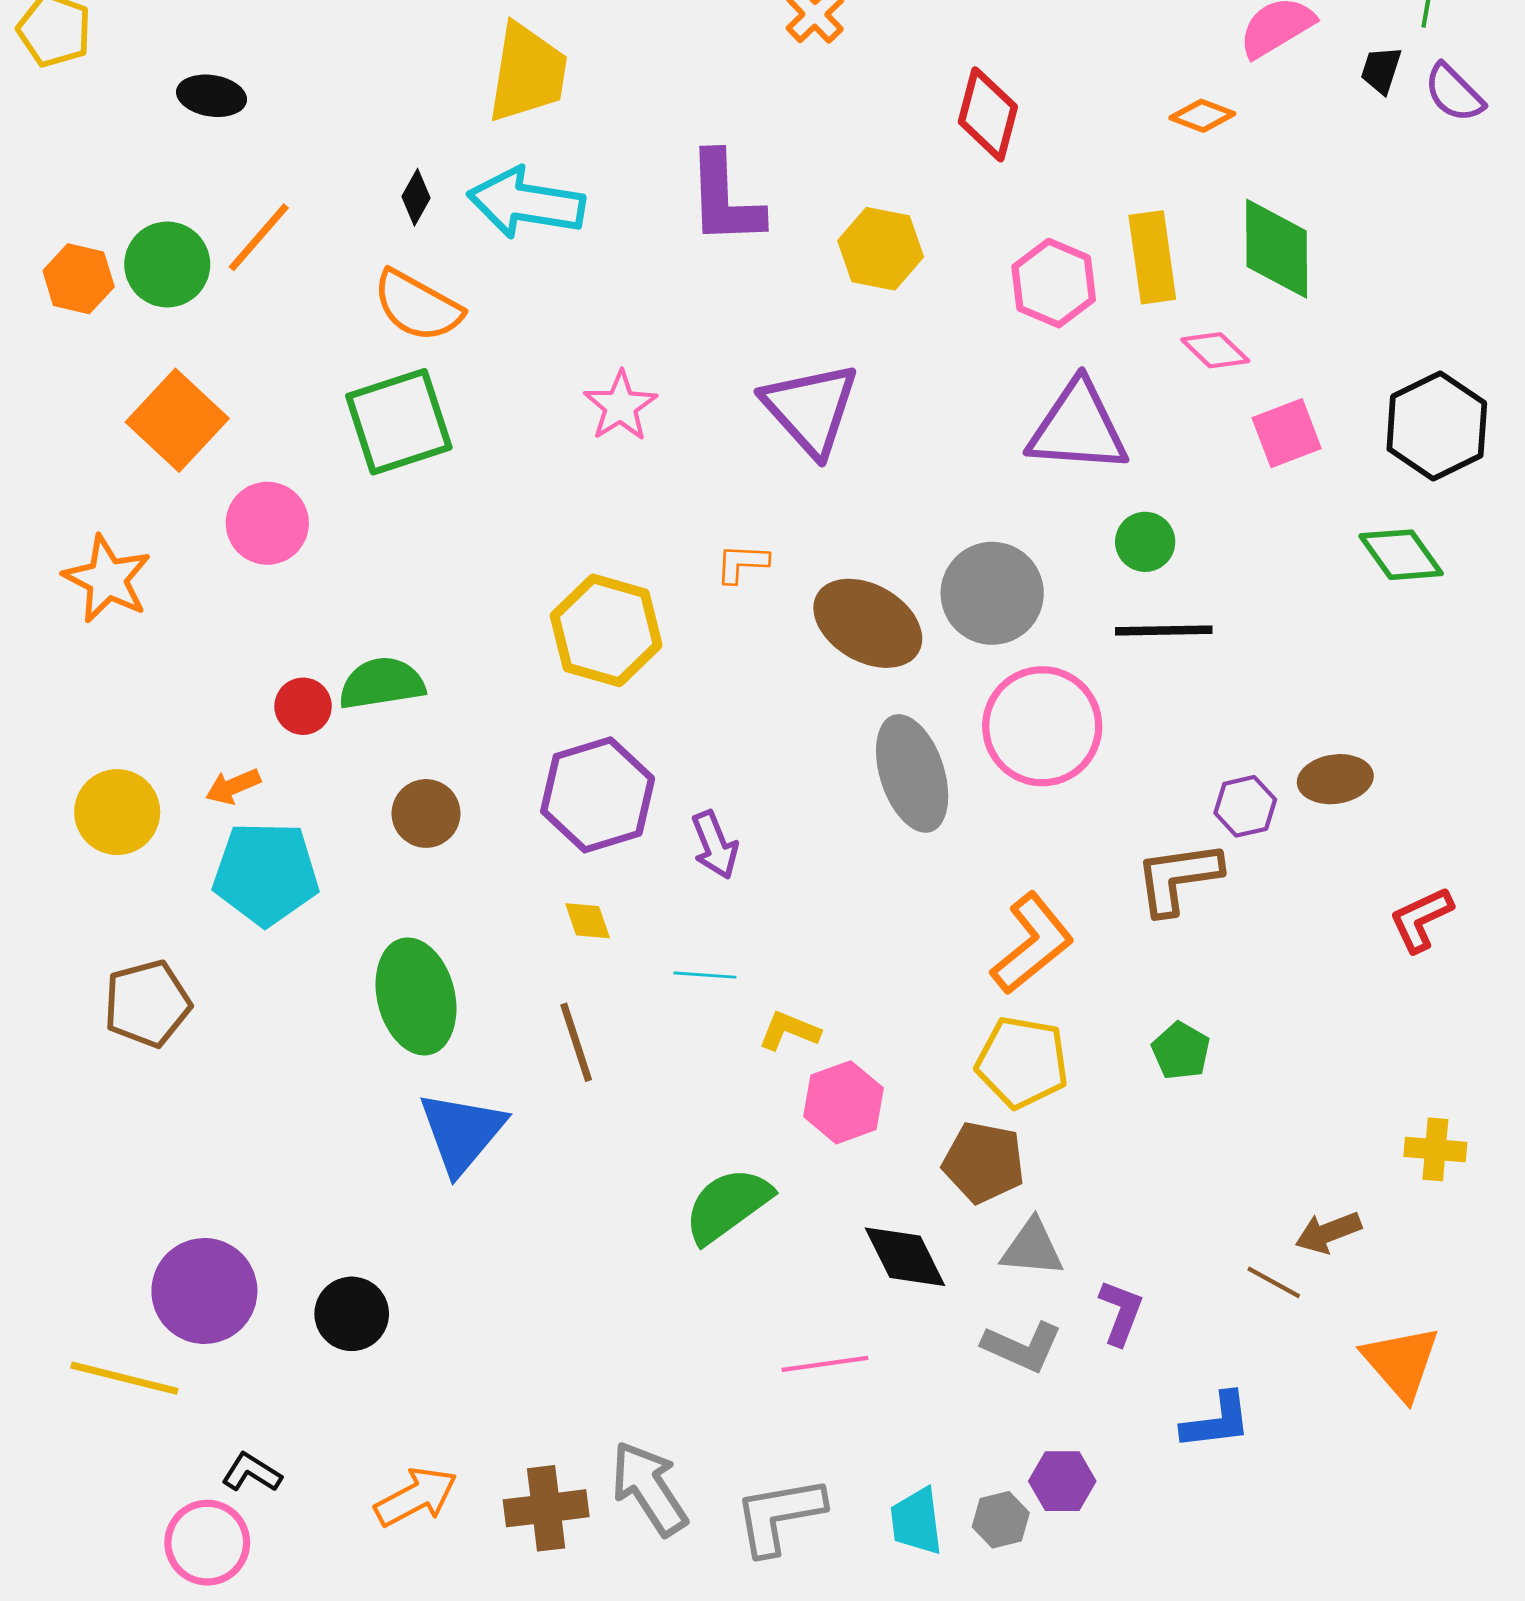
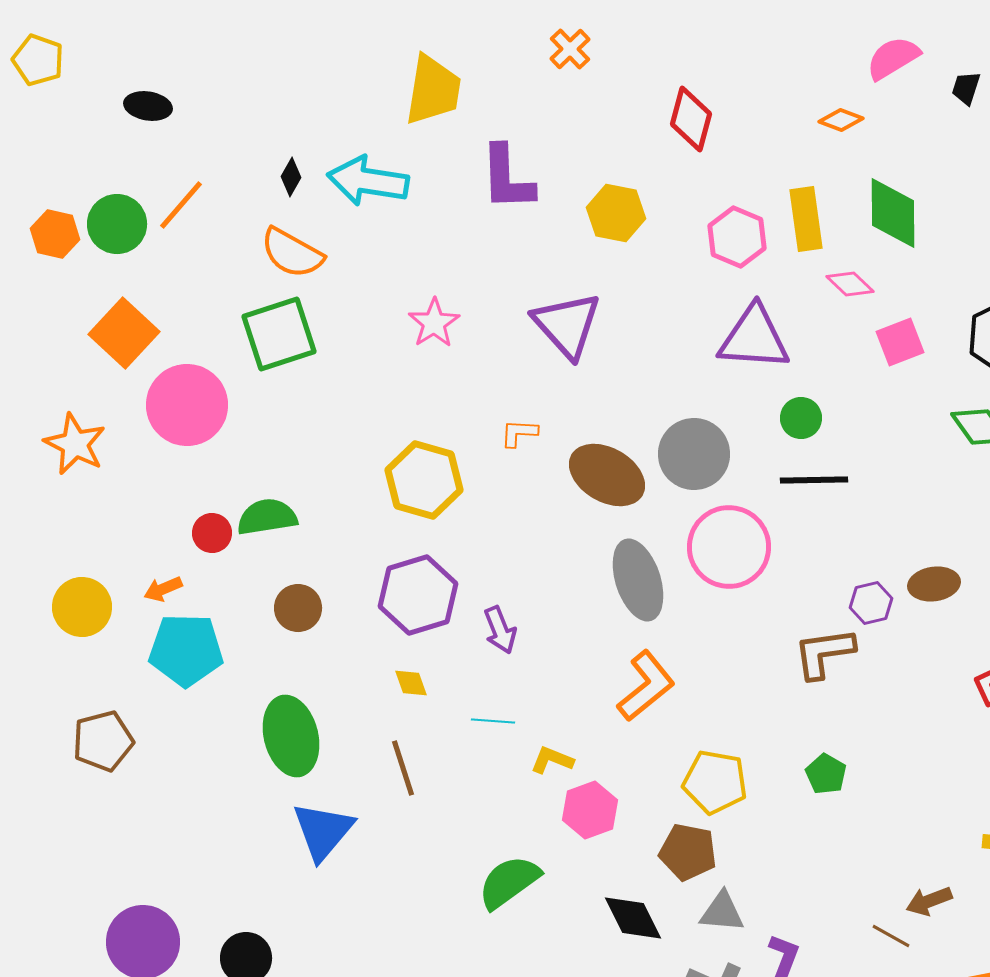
yellow trapezoid: (528, 73) -> (433, 90), moved
pink circle: (267, 523) -> (187, 405), size x1.4
orange L-shape: (1032, 944) -> (646, 686), moved

